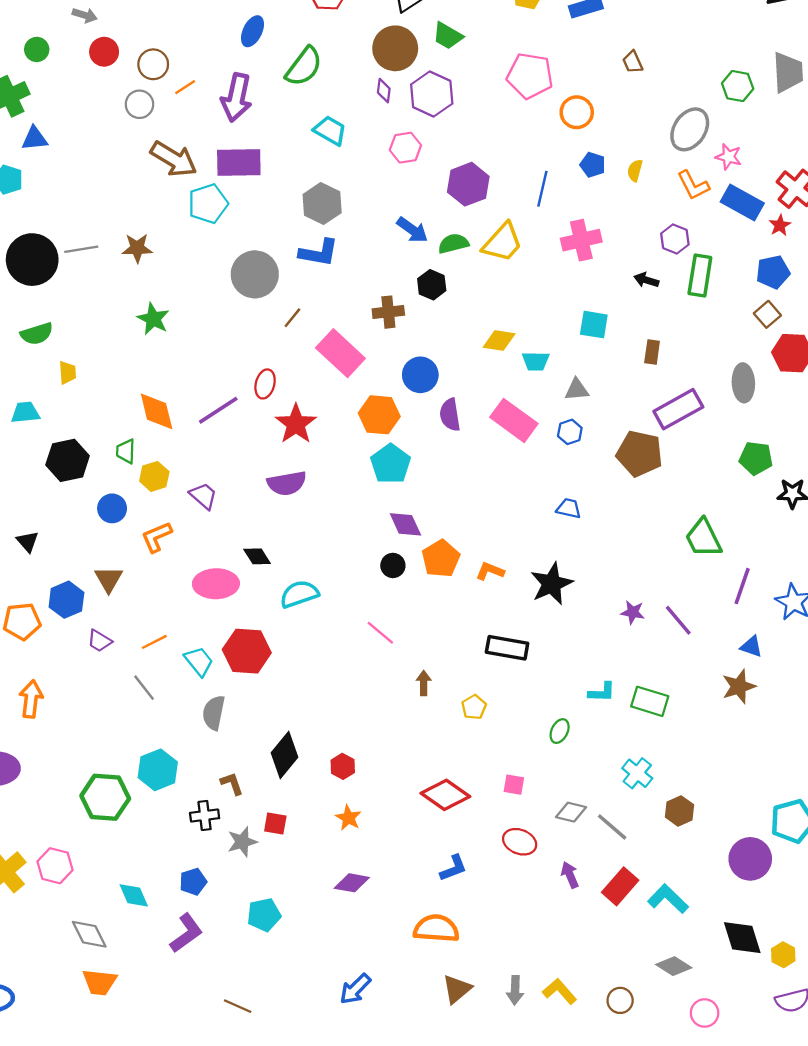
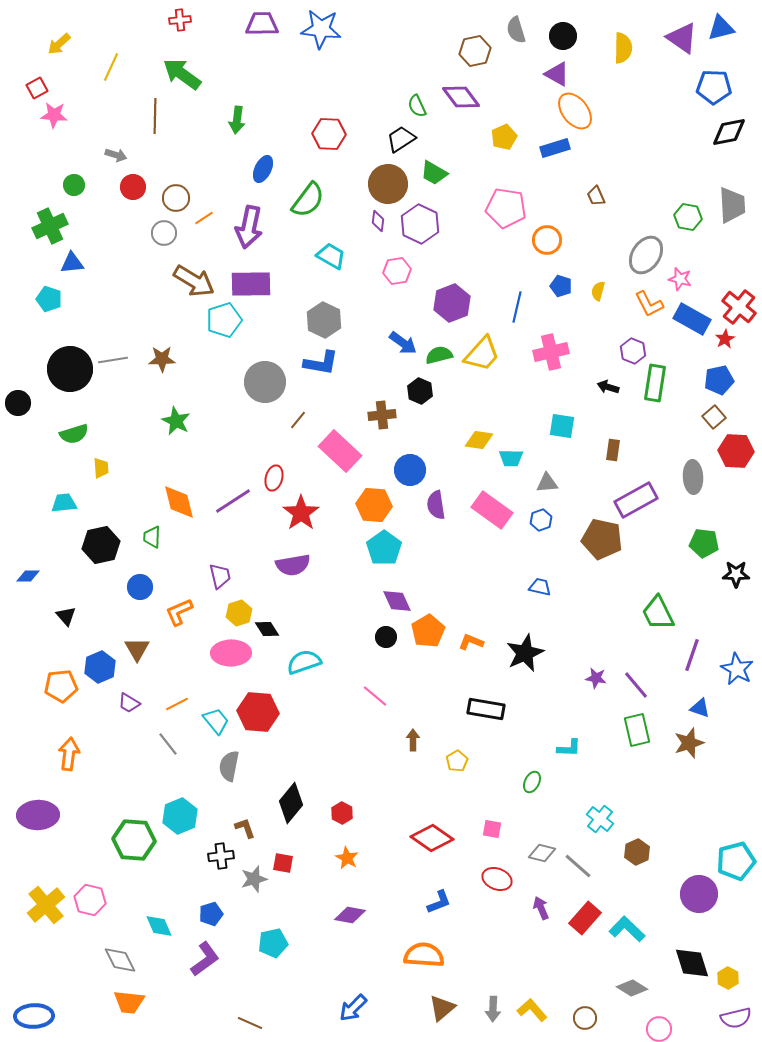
yellow hexagon: (154, 476) -> (239, 613), moved
purple trapezoid: (203, 496) -> (220, 576), turned 36
green rectangle: (650, 701) -> (637, 730), moved, turned 60

